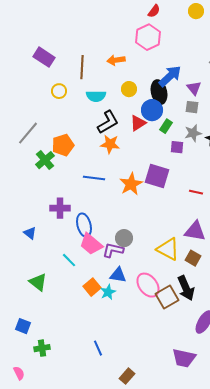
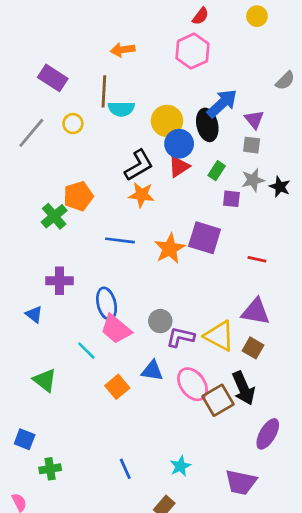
orange arrow: (116, 60) -> (123, 50), moved
yellow circle: (129, 89) -> (167, 121), size x1.5
cyan semicircle: (96, 96) -> (121, 109), moved
blue circle: (152, 110) -> (179, 144), moved
gray line: (28, 133) -> (31, 133), moved
purple cross: (60, 208) -> (60, 281), moved
purple L-shape: (113, 250) -> (180, 337), moved
cyan star: (108, 292) -> (180, 466), moved

